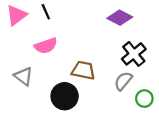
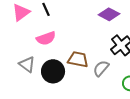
gray semicircle: (123, 81) -> (101, 68), moved
black circle: (65, 96) -> (53, 71), moved

